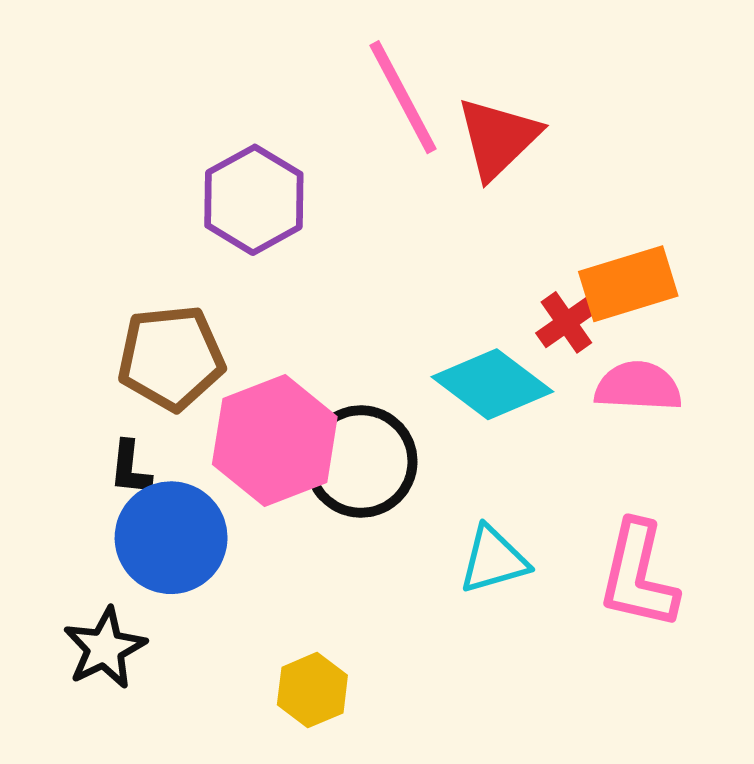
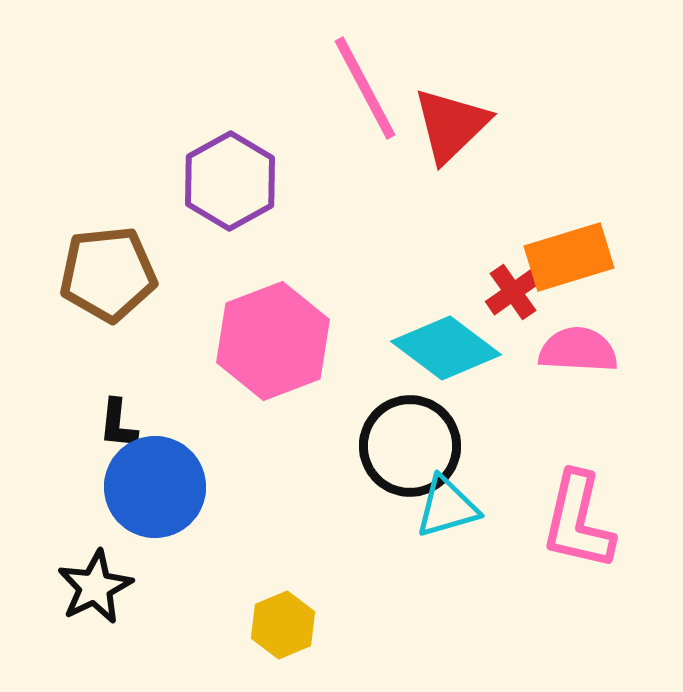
brown pentagon: (171, 358) -> (108, 274), moved
pink hexagon: (275, 441) -> (273, 341), moved
black circle: (361, 462) -> (410, 446), moved

